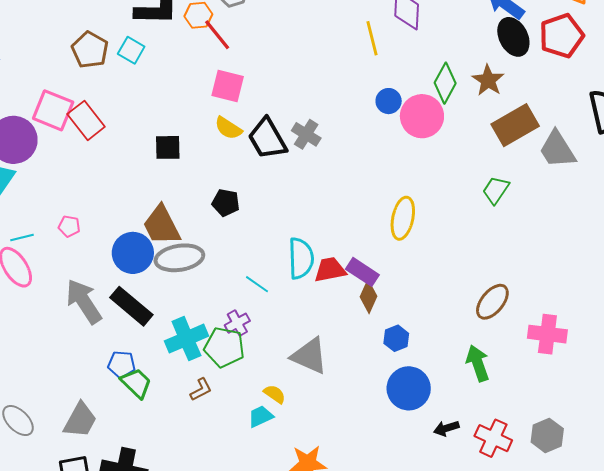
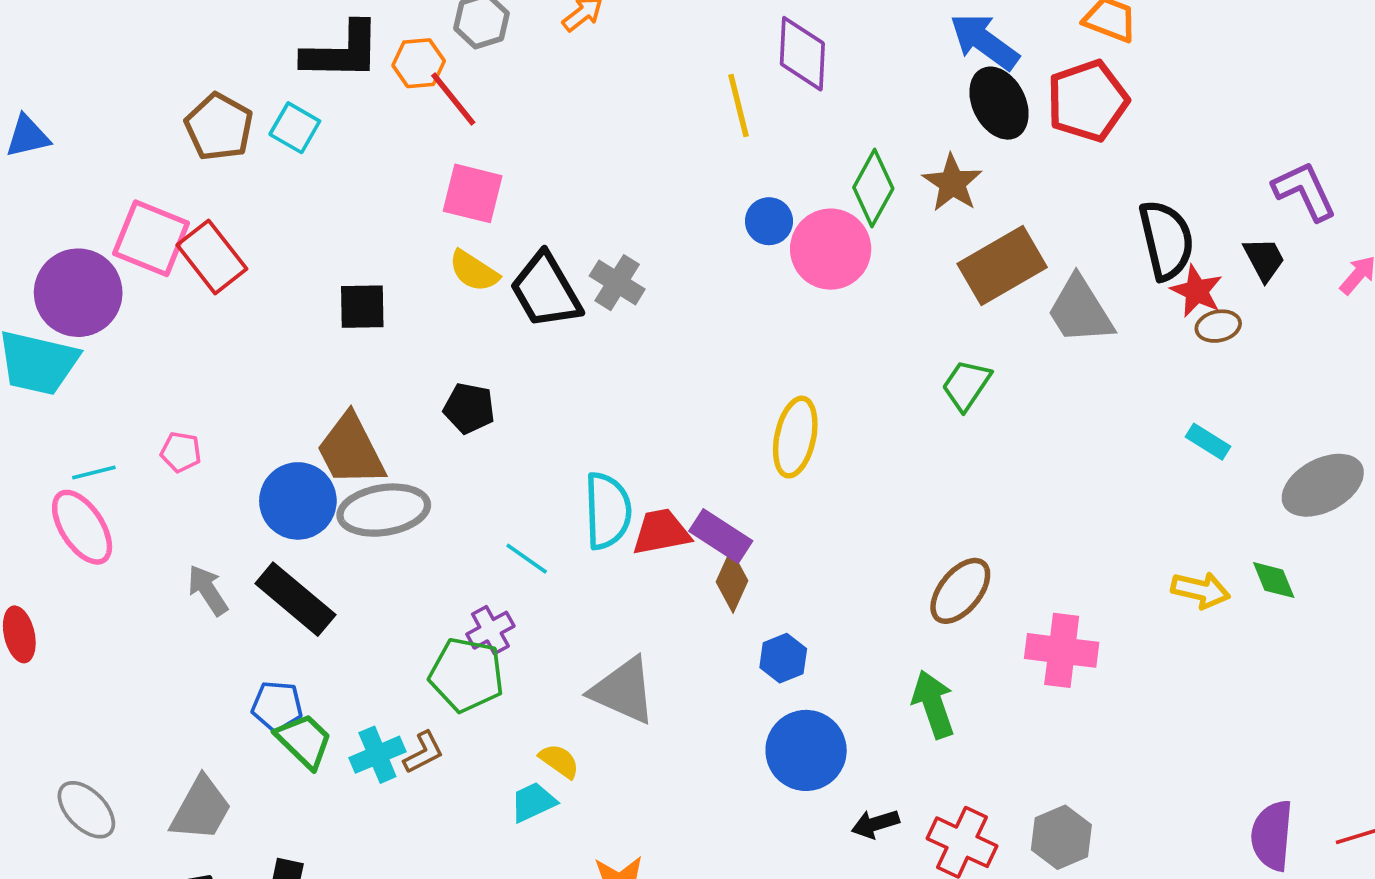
gray arrow: (84, 301) -> (208, 590), size x0.6
cyan cross: (186, 339) -> (377, 755), moved, size x0.7

